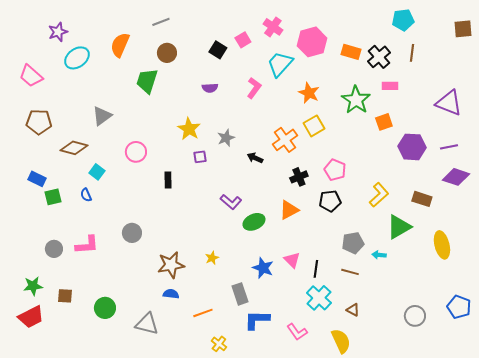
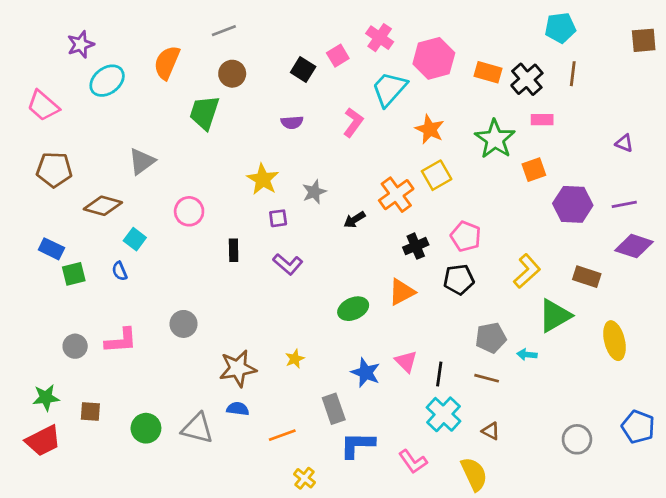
purple triangle: (449, 103) -> (624, 143), size x0.5
black arrow: (255, 158) -> (355, 220), turned -56
purple L-shape: (231, 202) -> (288, 264), moved
gray triangle: (147, 324) -> (197, 428), moved

